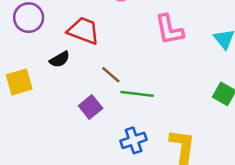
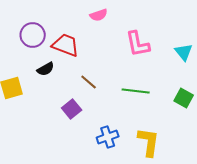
purple circle: (29, 18) -> (33, 35), moved
green line: (137, 94) -> (136, 91), moved

